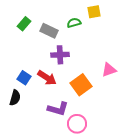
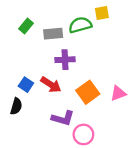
green semicircle: (74, 23) -> (80, 25), size x1.5
gray rectangle: (49, 31) -> (53, 34), turned -30
pink triangle: (109, 70) -> (118, 93), moved

